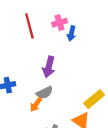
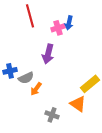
pink cross: (60, 23) -> (58, 28), moved
gray semicircle: (44, 93) -> (26, 78), moved

